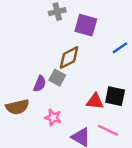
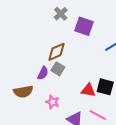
gray cross: (57, 12) -> (61, 14), turned -32
brown diamond: (69, 58) -> (56, 52), moved

